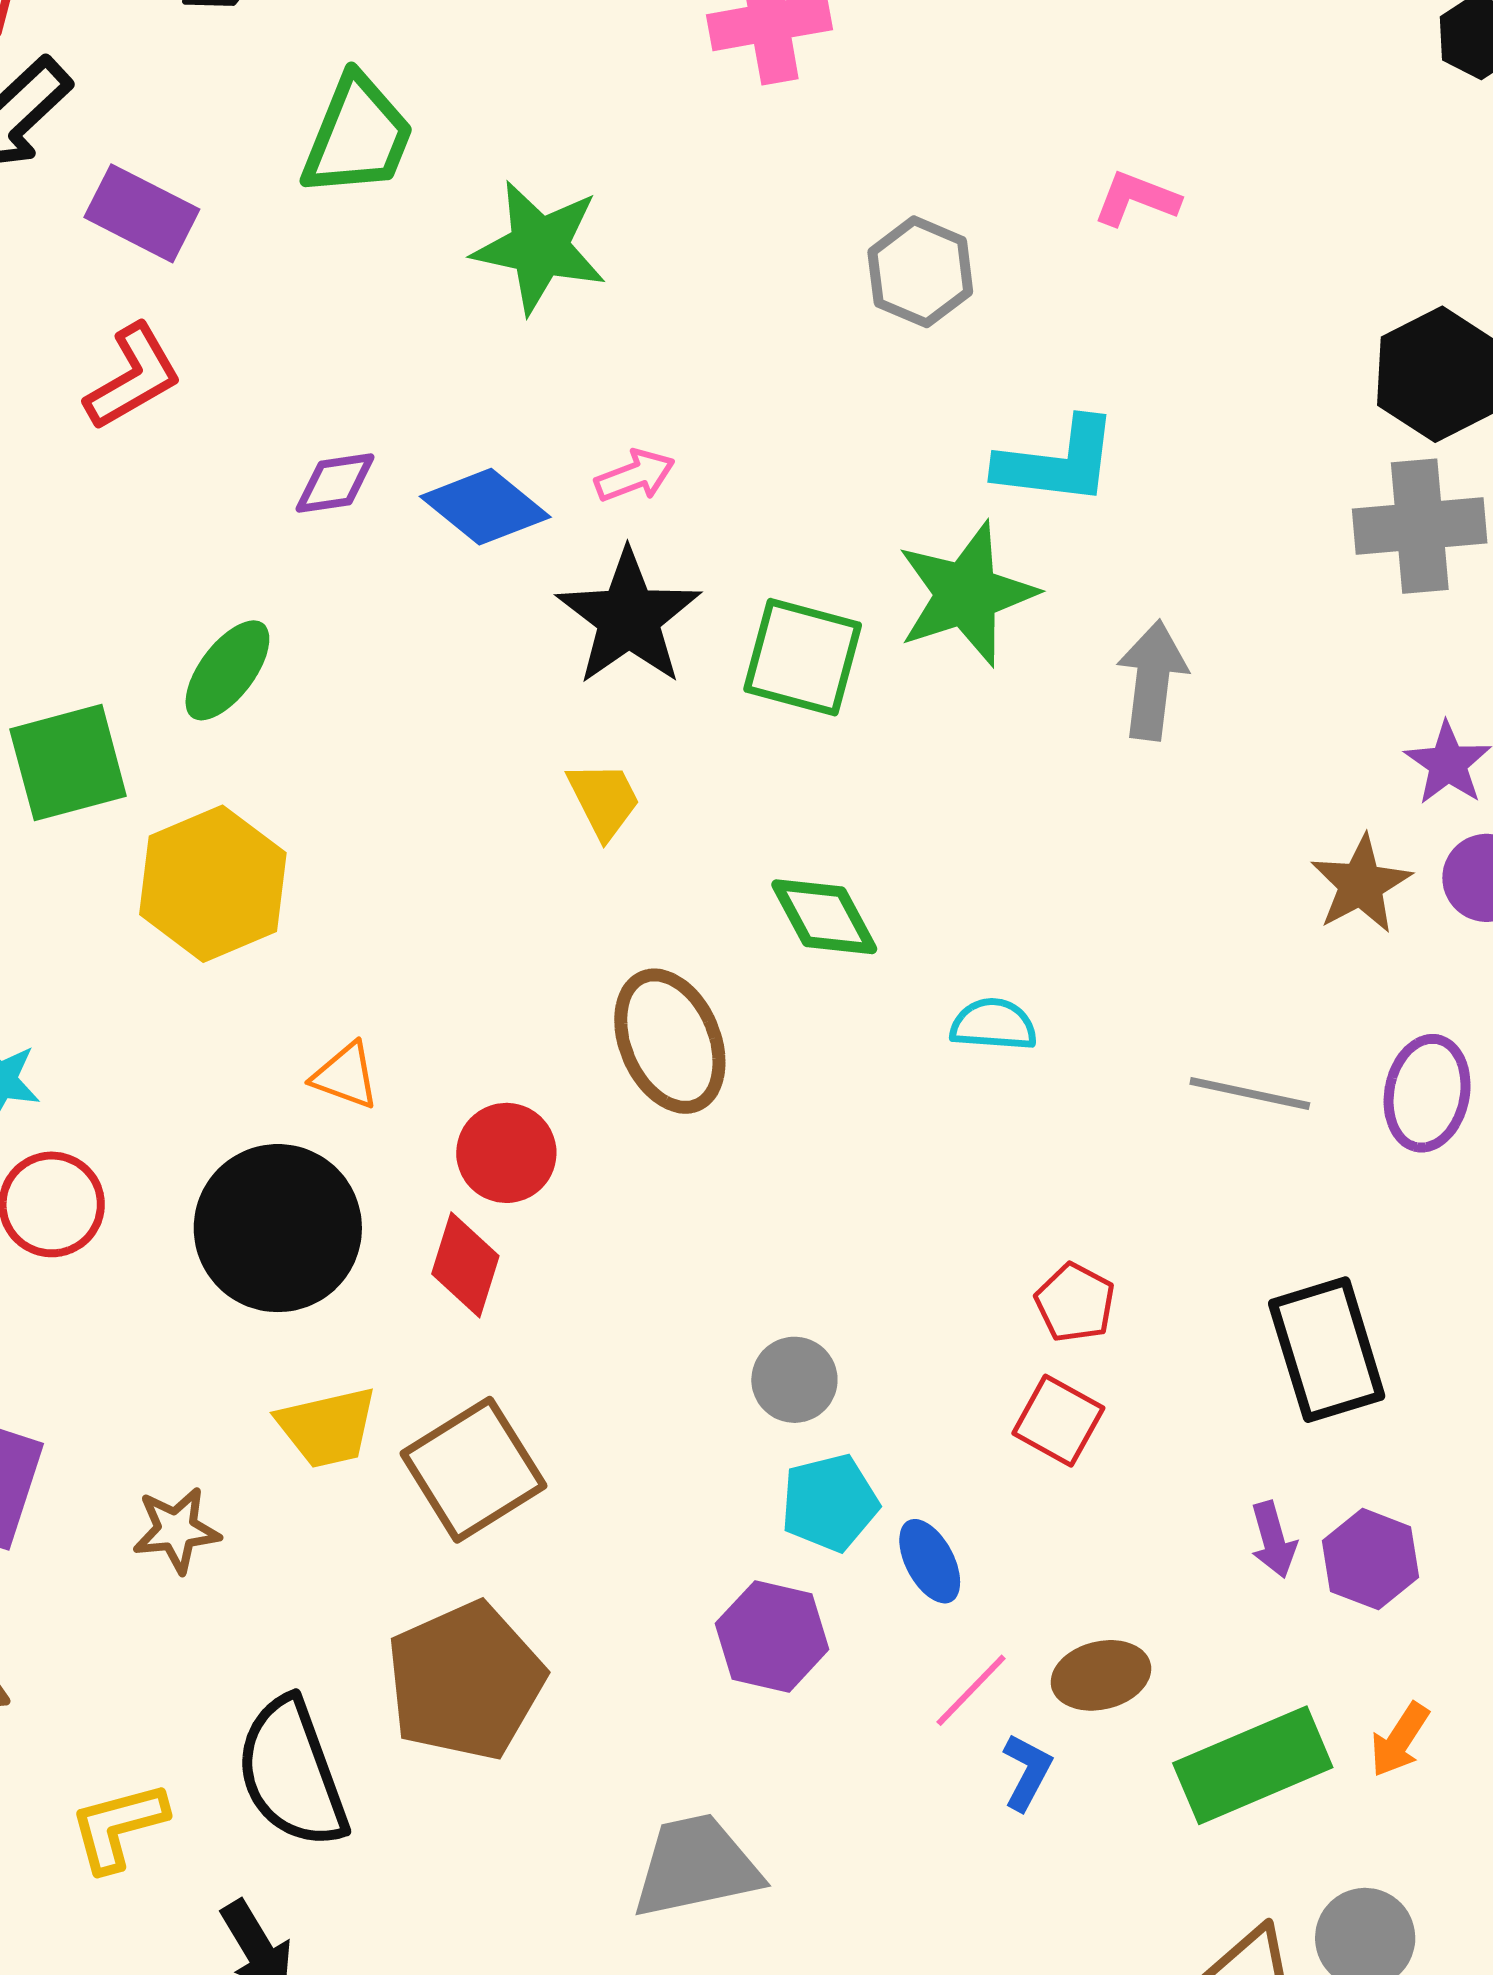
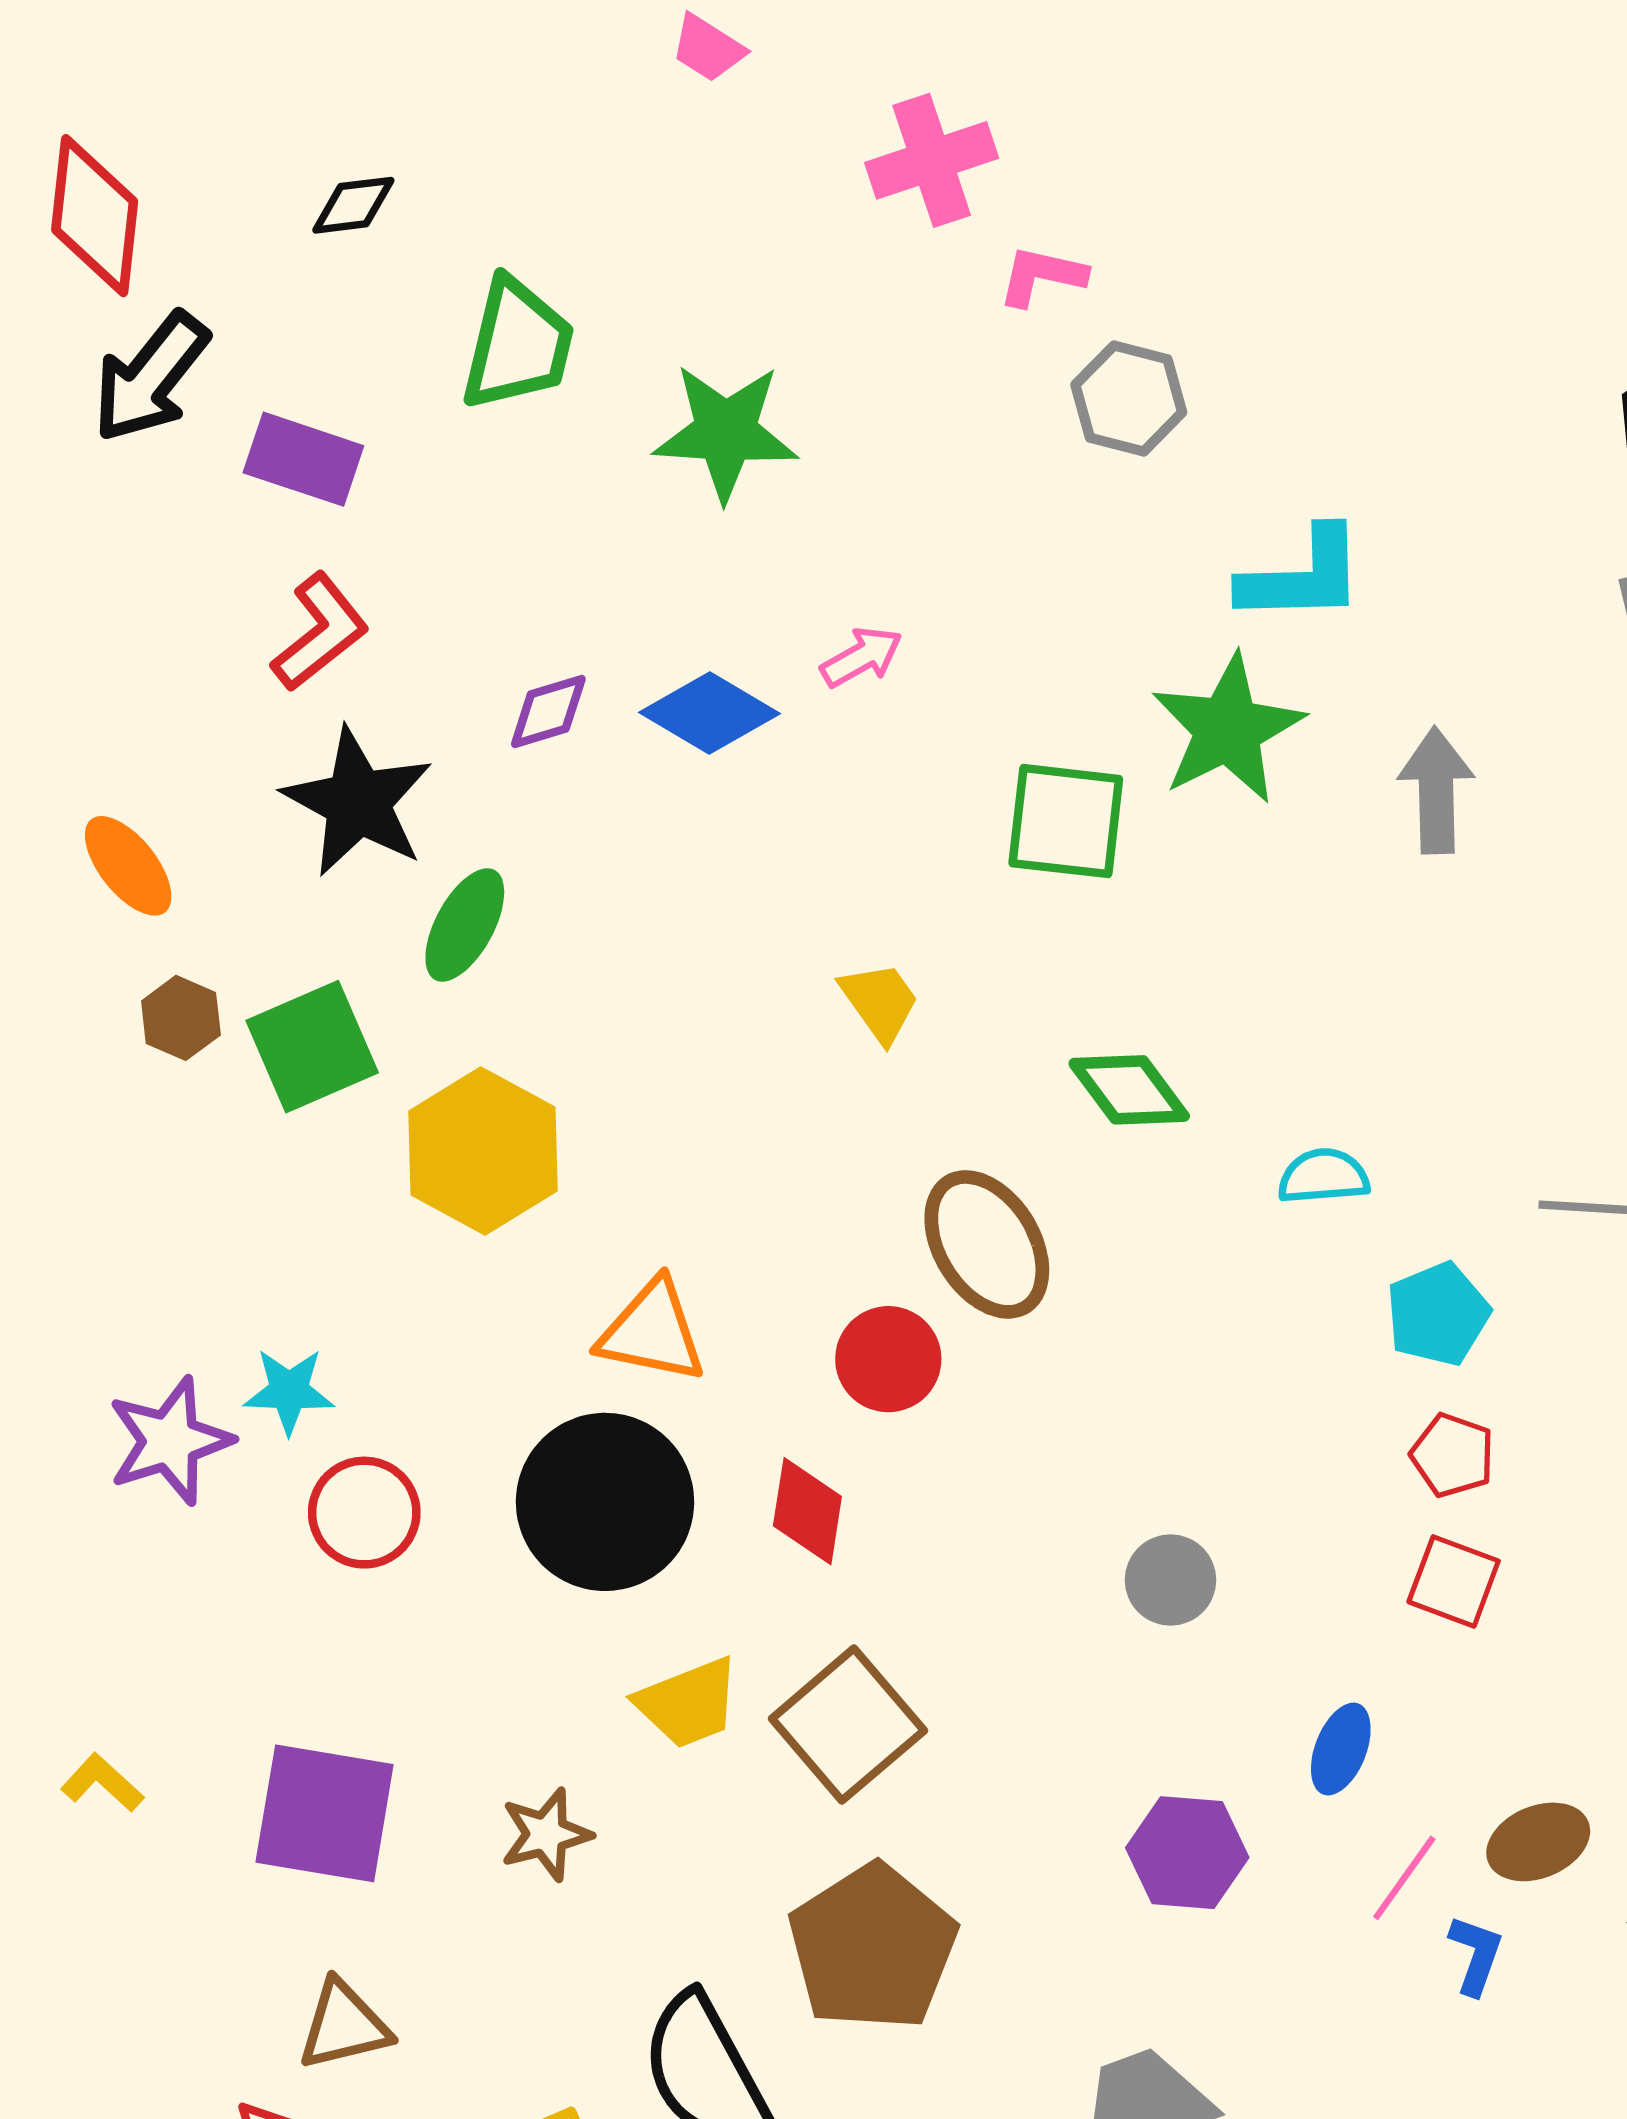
pink L-shape: (1136, 199) -> (1042, 276), moved
black star: (629, 617) -> (358, 802), moved
orange triangle: (345, 1076) -> (652, 1332), size x1.5
red circle: (506, 1153) -> (888, 1359), moved
cyan pentagon: (830, 1503) -> (1438, 1314), moved
blue ellipse: (930, 1561) -> (1341, 1749), turned 58

